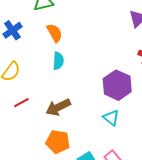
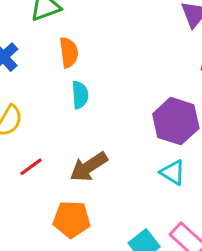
orange semicircle: (55, 33) -> (69, 52), turned 30
orange pentagon: (58, 142) -> (72, 219), moved

